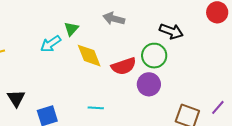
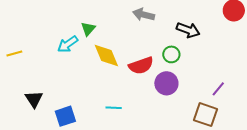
gray arrow: (114, 19) -> (144, 15), moved
green circle: (154, 56) -> (171, 54), size x0.7
purple line: (218, 107) -> (218, 89), moved

